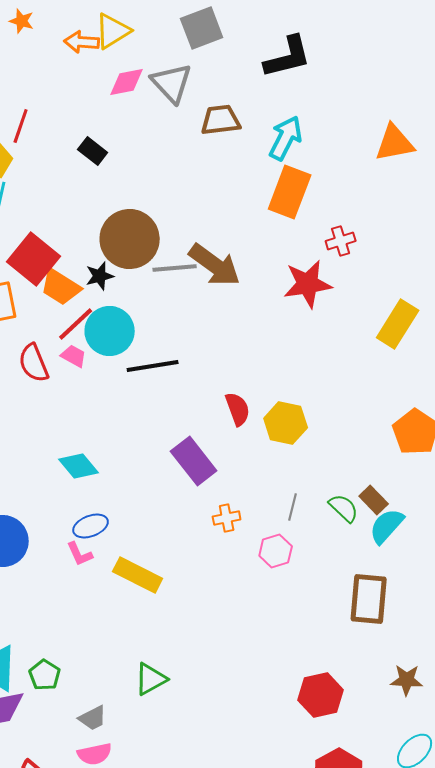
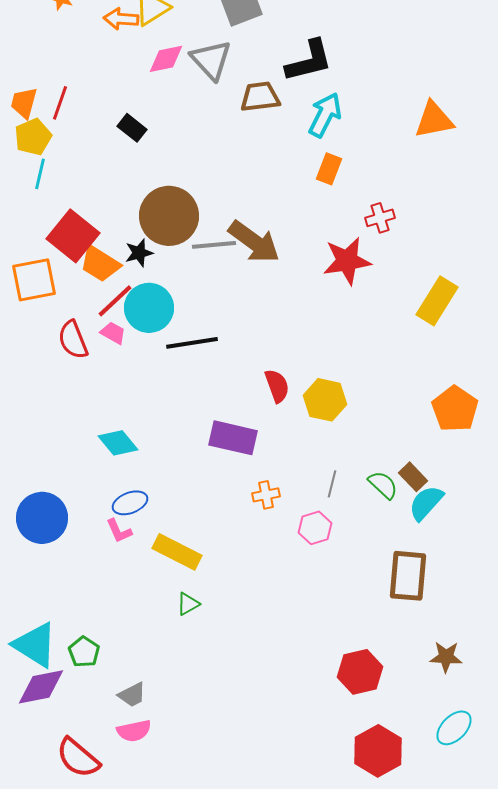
black L-shape: (288, 57) -> (309, 61), moved
orange rectangle: (290, 192) -> (329, 169), size x0.6
purple rectangle: (194, 461) -> (233, 438), turned -39
green triangle: (151, 679) -> (188, 604), moved, size x0.7

